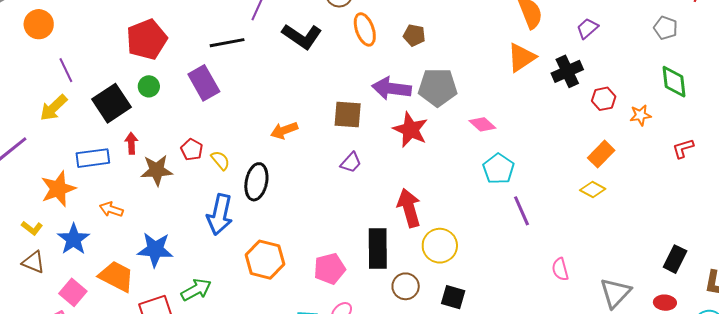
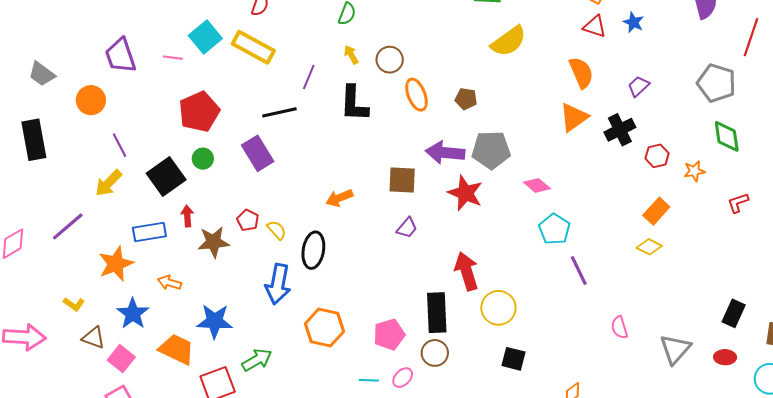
gray pentagon: (666, 28) -> (716, 83), size x1.6
black L-shape: (302, 36) -> (354, 104), turned 60
yellow L-shape: (32, 228) -> (74, 304), moved
brown circle: (406, 286) -> (435, 353), moved
pink square: (73, 292) -> (121, 359), moved

